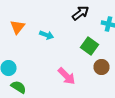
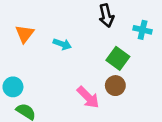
black arrow: (80, 13) -> (106, 16), turned 114
brown circle: (102, 67) -> (115, 86), moved

